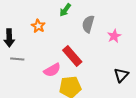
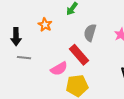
gray semicircle: (88, 24) -> (90, 33), moved

